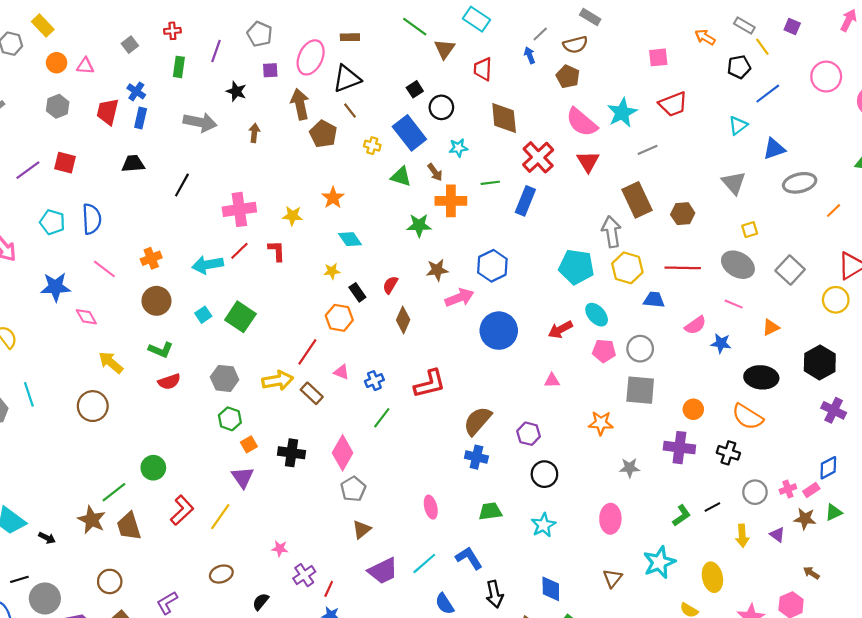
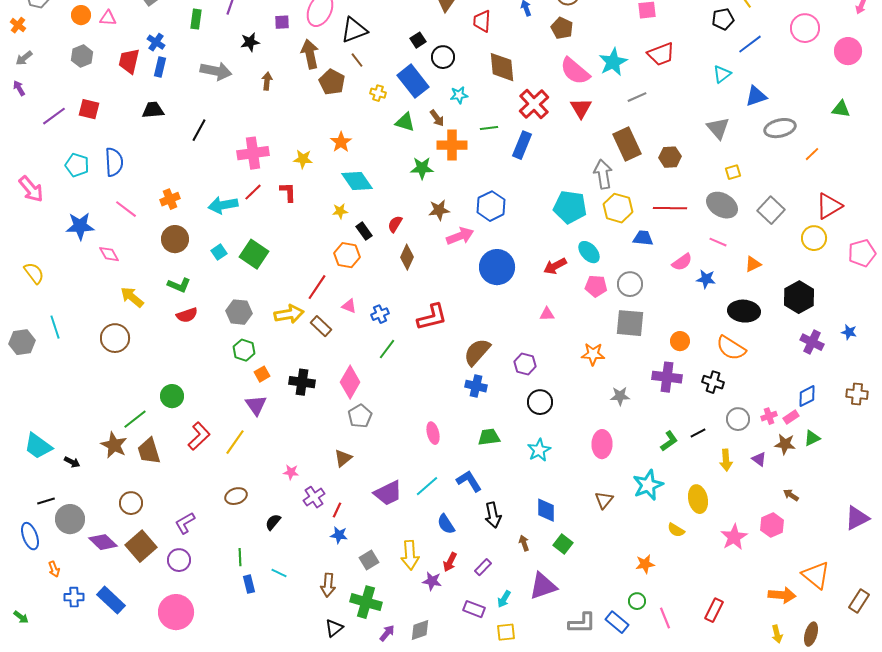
black star: (236, 91) -> (250, 42), turned -30
cyan diamond: (350, 239) -> (357, 181), size x1.4
brown triangle: (362, 529) -> (343, 458), moved

